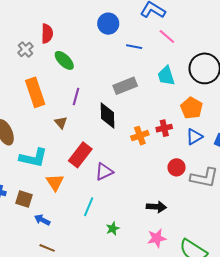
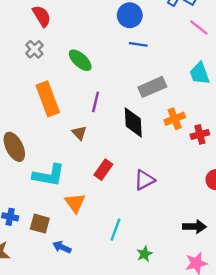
red semicircle: (47, 34) -> (42, 16), moved, turned -30
blue line: (134, 47) -> (138, 44), moved
orange cross: (140, 136) -> (175, 119), moved
red rectangle: (80, 155) -> (103, 170), size x0.7
purple triangle: (104, 172) -> (144, 180), moved

